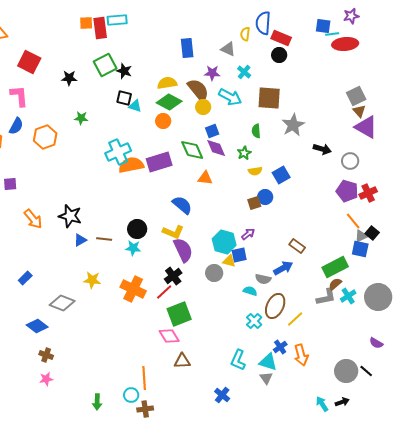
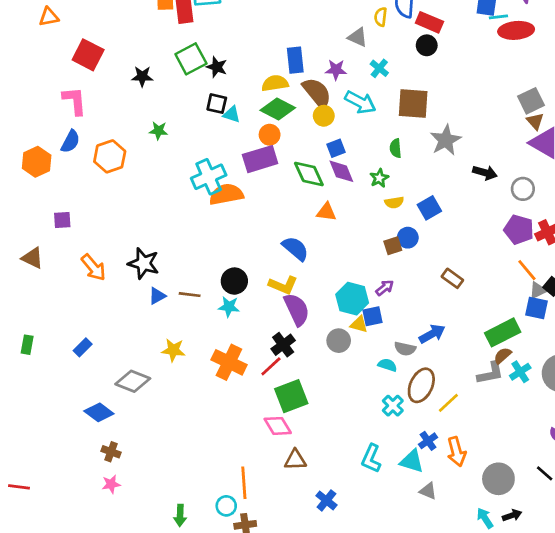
blue rectangle: (187, 48) -> (295, 60), moved
purple rectangle: (159, 162) -> (260, 159), moved
brown rectangle: (297, 246) -> (452, 278), moved
gray circle: (346, 371) -> (498, 479), moved
gray triangle: (266, 378) -> (428, 491), moved, turned -32
blue cross: (222, 395) -> (326, 500), moved

